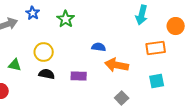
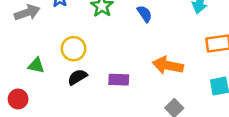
blue semicircle: (99, 47) -> (145, 14), moved, turned 48
black semicircle: (47, 74) -> (77, 77), turned -42

